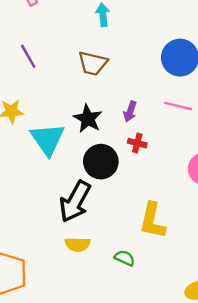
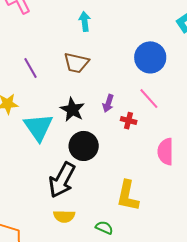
purple line: (28, 56) -> (30, 68), moved
pink line: (178, 106) -> (149, 99), turned 35
red cross: (137, 143) -> (129, 121), moved

